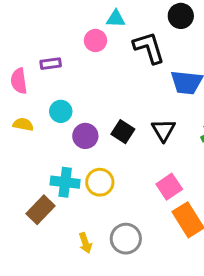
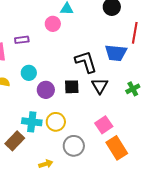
black L-shape: (149, 48) -> (86, 62), moved
black square: (123, 132) -> (72, 87), turned -35
gray circle: (126, 239) -> (74, 146), moved
yellow arrow: (85, 243) -> (46, 164), turned -88

